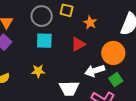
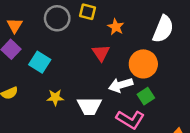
cyan square: (44, 41) -> (40, 62), moved, turned 30
red triangle: (78, 44) -> (101, 53), turned -35
yellow star: (38, 71) -> (55, 97), moved

